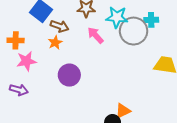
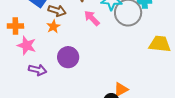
pink star: (26, 61) -> (27, 45), turned 30
purple arrow: (19, 90) -> (38, 70), moved

